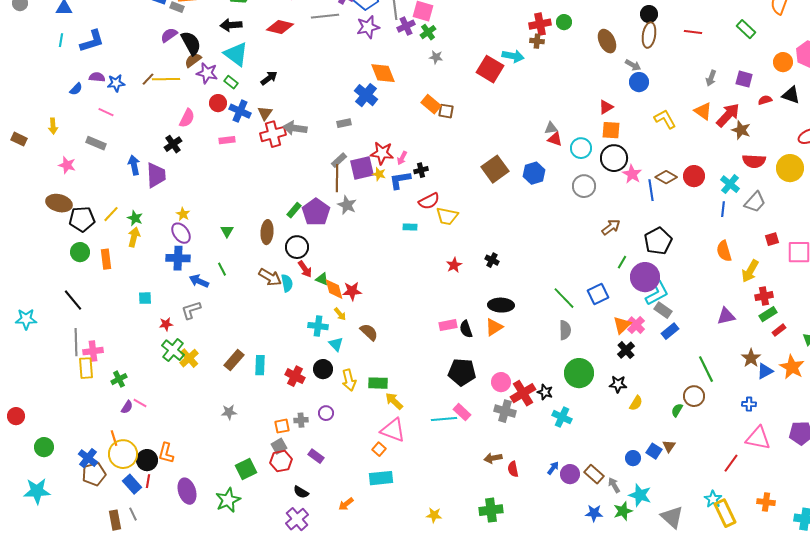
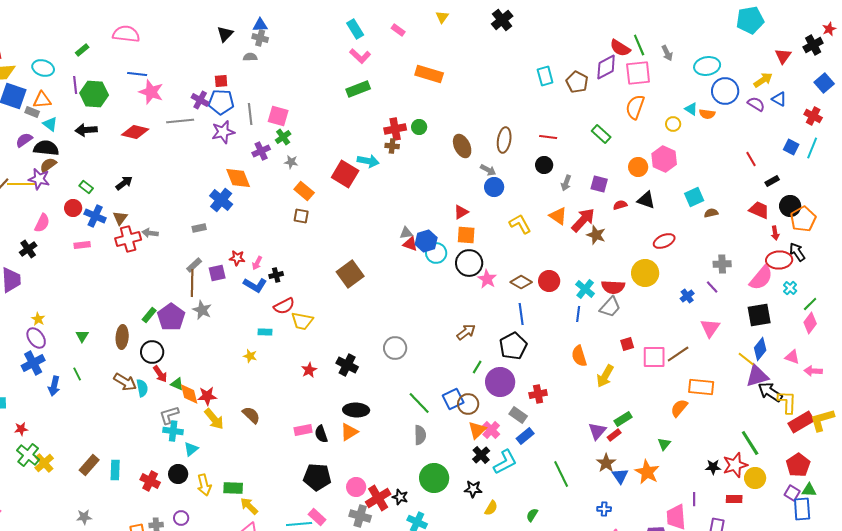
black circle: (649, 14) -> (544, 165), moved
purple cross: (406, 26) -> (261, 151), moved
black semicircle: (191, 43) -> (46, 148), turned -55
cyan triangle: (236, 54) -> (50, 124), moved, size x0.6
purple star: (207, 73) -> (39, 179), moved
orange rectangle: (431, 104) -> (304, 191), moved
gray arrow: (295, 128) -> (150, 233), size x0.7
red star: (382, 153) -> (237, 258), size x0.7
red semicircle: (754, 161) -> (613, 287), moved
purple square: (362, 168) -> (217, 273), size x0.7
blue hexagon: (534, 173) -> (426, 241), moved
yellow star: (379, 174) -> (250, 356), moved
blue L-shape: (400, 180) -> (255, 285), turned -140
gray circle: (584, 186) -> (395, 348), moved
blue line: (651, 190) -> (521, 314), moved
blue cross: (178, 258) -> (33, 363), turned -30
black cross: (492, 260) -> (347, 365), size x1.5
blue arrow: (199, 281) -> (54, 386), turned -102
cyan L-shape: (657, 293) -> (505, 462), moved
red cross: (764, 296) -> (538, 394), moved
gray L-shape: (191, 310) -> (169, 415), moved
yellow arrow: (340, 314) -> (214, 419), moved, size x1.6
purple triangle: (726, 316) -> (597, 431), moved, turned -36
red rectangle: (779, 330) -> (614, 435), moved
brown semicircle: (369, 332) -> (251, 415), moved
cyan triangle: (336, 344) -> (191, 449), turned 35
blue triangle: (765, 371) -> (620, 476), turned -36
brown circle: (694, 396) -> (468, 404), moved

